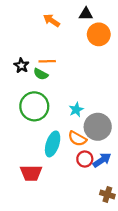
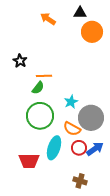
orange line: (47, 61) -> (44, 76), moved
green semicircle: (41, 74) -> (38, 88), moved, turned -80
green circle: (34, 106) -> (40, 116), moved
cyan ellipse: (53, 144) -> (54, 148), moved
brown cross: (107, 194) -> (80, 181), moved

